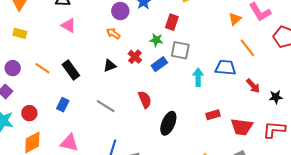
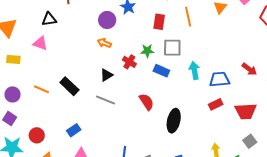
pink triangle: (68, 25) -> (40, 43), moved
green star: (156, 40) -> (147, 51), moved
orange line: (247, 48) -> (188, 17), moved, turned 36
blue rectangle: (159, 64) -> (161, 71), moved, turned 70
blue trapezoid: (225, 68) -> (219, 79), moved
blue rectangle: (63, 105) -> (74, 130), moved, turned 40
gray line: (106, 106) -> (106, 100), moved

